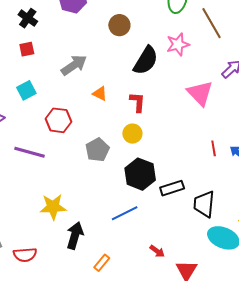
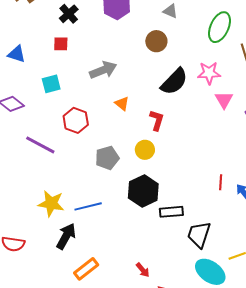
pink triangle: (200, 93) -> (224, 100), moved, size x0.7
blue line: (125, 213) -> (88, 206), moved
orange rectangle: (102, 263) -> (86, 269), size x1.4

